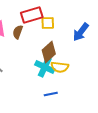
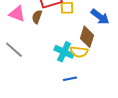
blue arrow: (81, 32) -> (100, 17), turned -90
brown diamond: (49, 52) -> (87, 37), moved, turned -30

